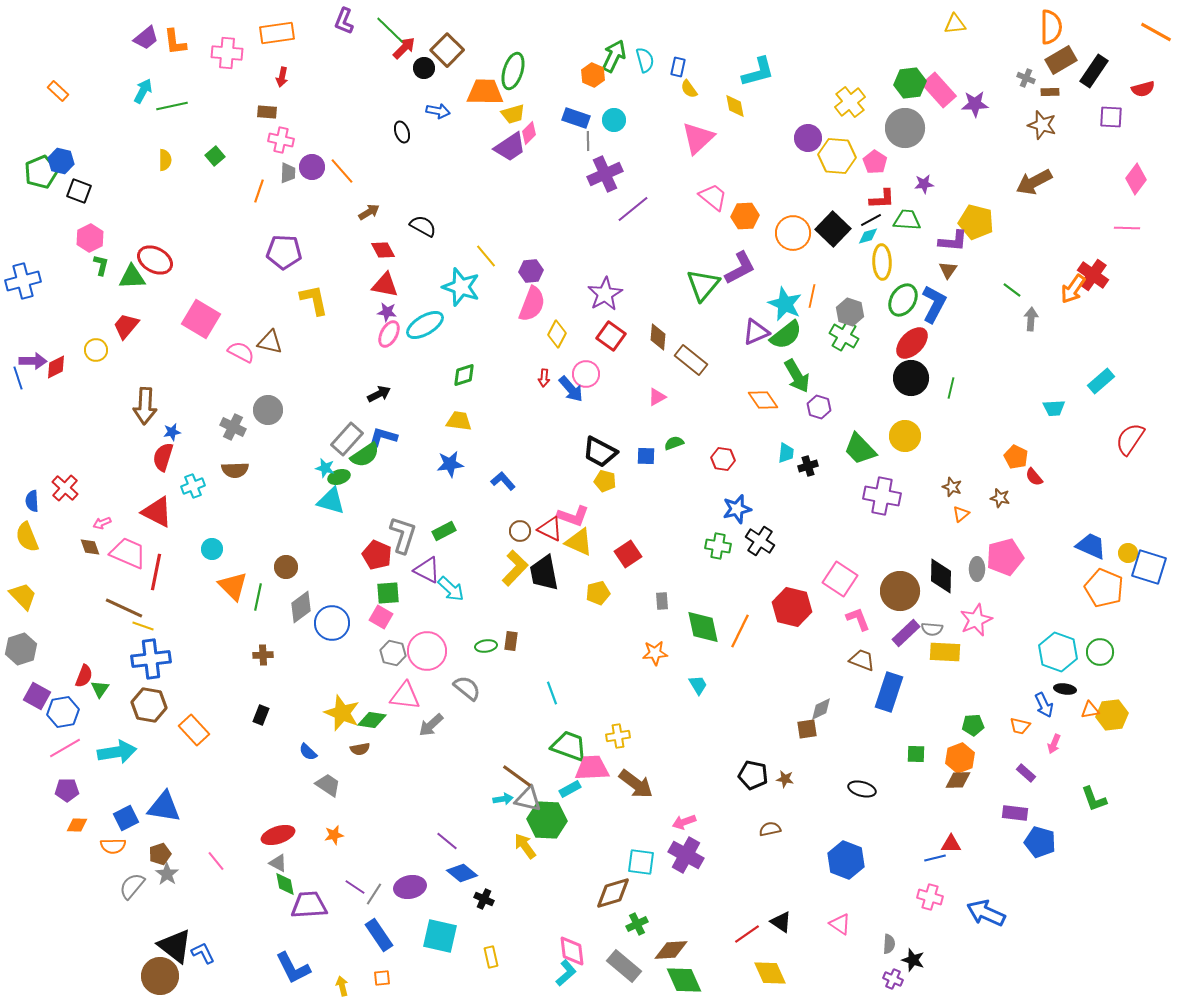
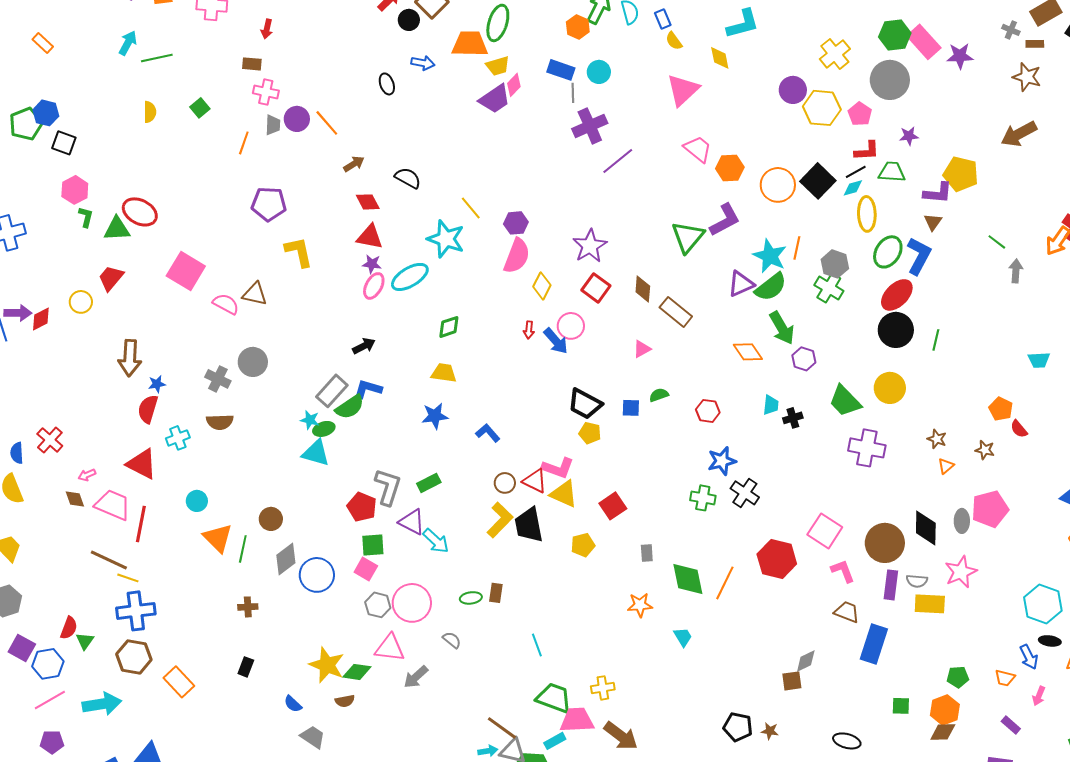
blue rectangle: (678, 67) -> (663, 19), turned -36
purple rectangle: (906, 633) -> (891, 585), turned -40
gray semicircle: (467, 688) -> (452, 640), size x0.7

